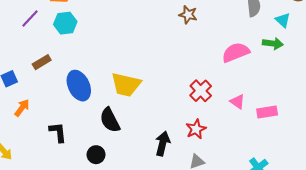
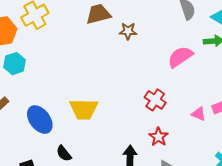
pink triangle: (238, 102) -> (199, 114), moved
black semicircle: (110, 120) -> (64, 153), moved, size x0.7

